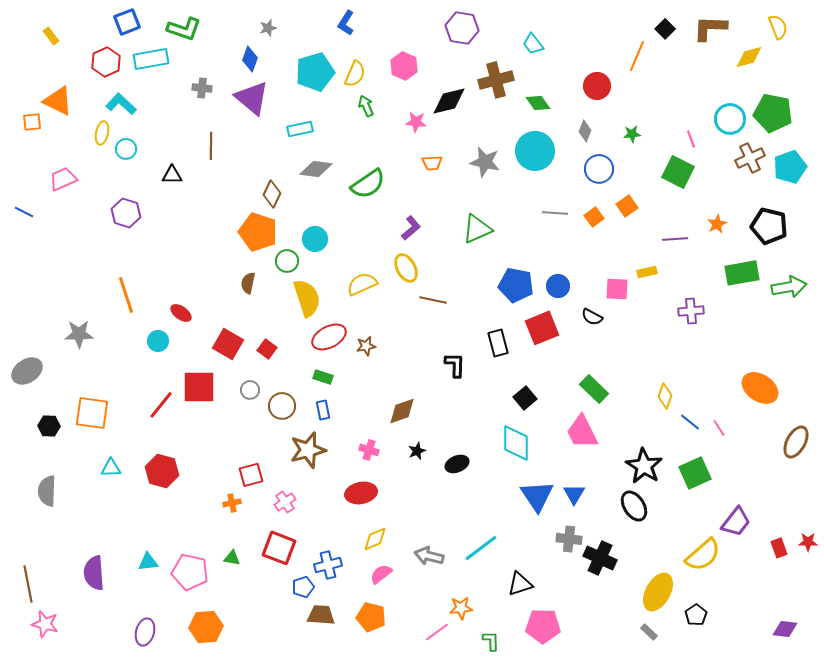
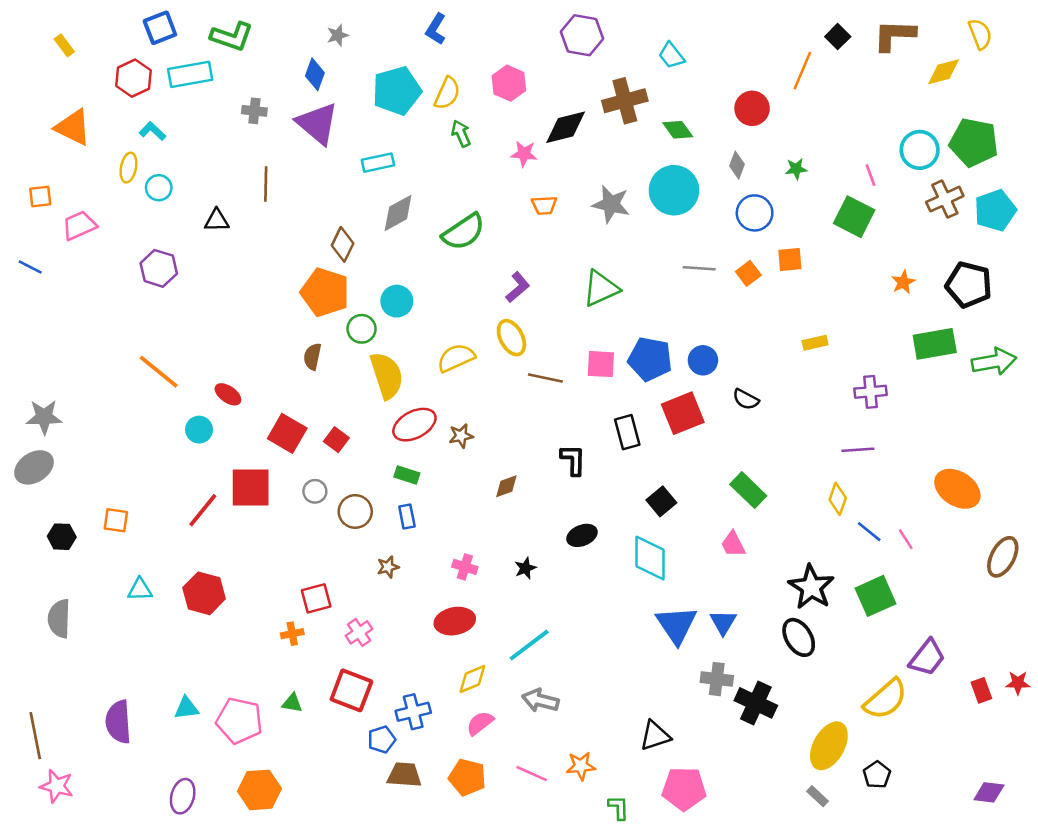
cyan L-shape: (121, 104) -> (152, 131), size x0.7
orange square: (32, 122) -> (40, 197), moved
gray diamond: (316, 169) -> (398, 213), turned -36
orange square: (627, 206) -> (790, 260), turned 30
purple line: (675, 239) -> (858, 450), moved
pink square: (617, 289) -> (601, 364), moved
orange line: (126, 295) -> (159, 372), turned -33
gray star: (79, 334) -> (44, 417), moved
brown diamond: (402, 411) -> (506, 486), moved, size x0.7
orange square: (92, 413) -> (116, 520), size x0.6
pink trapezoid: (582, 432) -> (733, 544), size x0.6
brown star: (308, 450) -> (388, 567), size x0.5
black ellipse: (457, 464) -> (582, 535), moved
cyan line: (481, 548) -> (529, 645), moved
pink line: (437, 632) -> (532, 774), moved, turned 60

